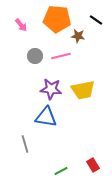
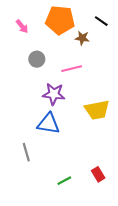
pink line: (61, 56) -> (72, 69), moved
yellow trapezoid: (83, 90) -> (97, 110), moved

